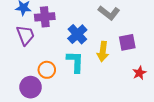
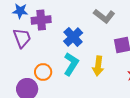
yellow arrow: (103, 51) -> (98, 66), moved
cyan L-shape: (75, 62) -> (71, 64), turned 30

